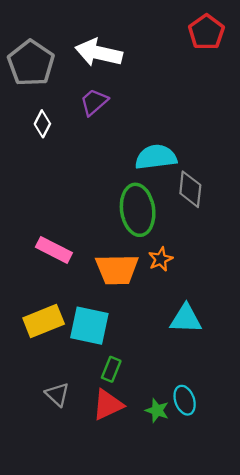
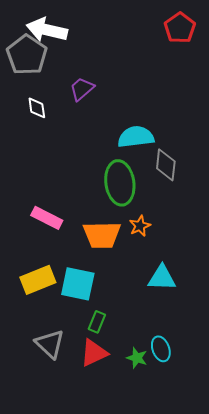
white arrow: (99, 53) -> (47, 30), moved
white diamond: (42, 124) -> (37, 108), turned -35
gray triangle: (57, 394) -> (50, 344), size x1.4

